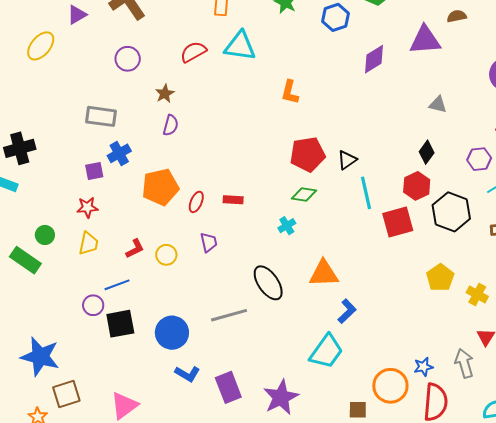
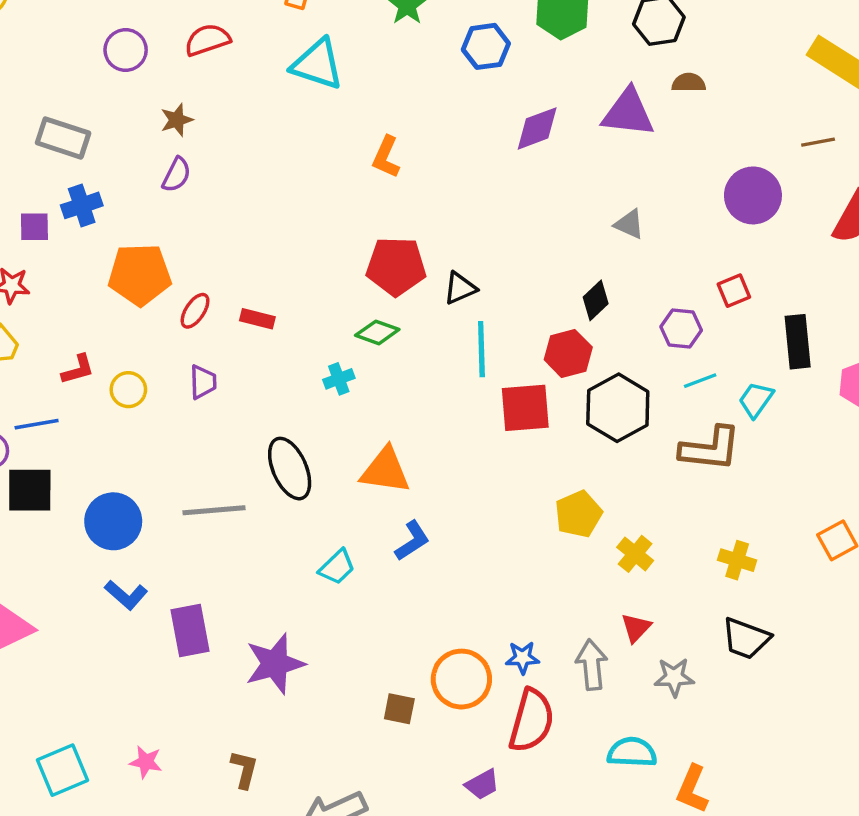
red semicircle: (193, 52) -> (207, 40), moved
cyan trapezoid: (326, 352) -> (337, 567), moved, size x0.6

